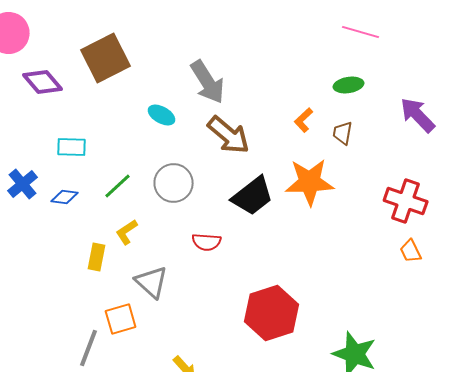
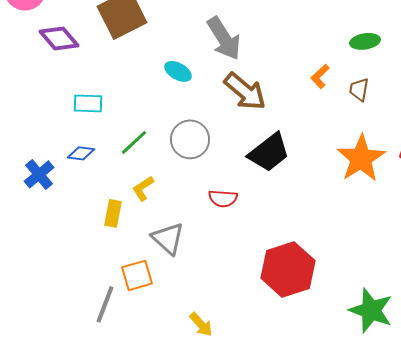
orange star: (310, 182) -> (361, 158), moved, turned -30
blue cross: (23, 184) -> (39, 174), moved

